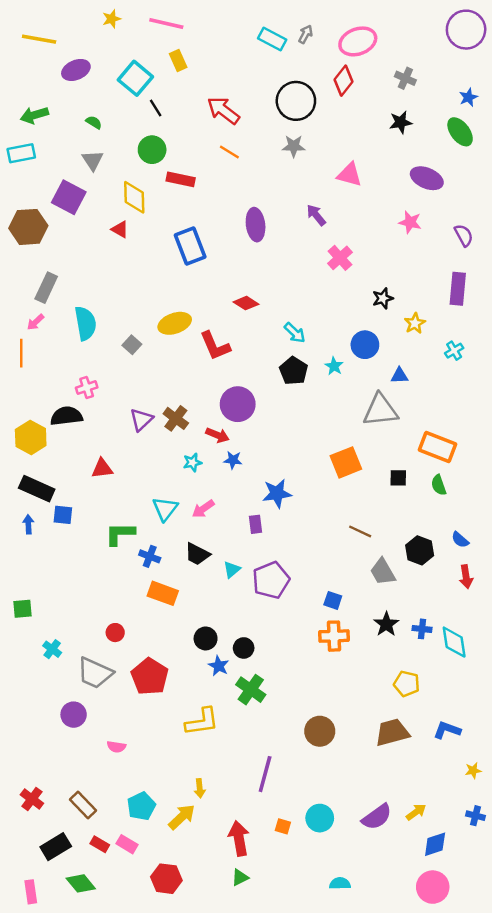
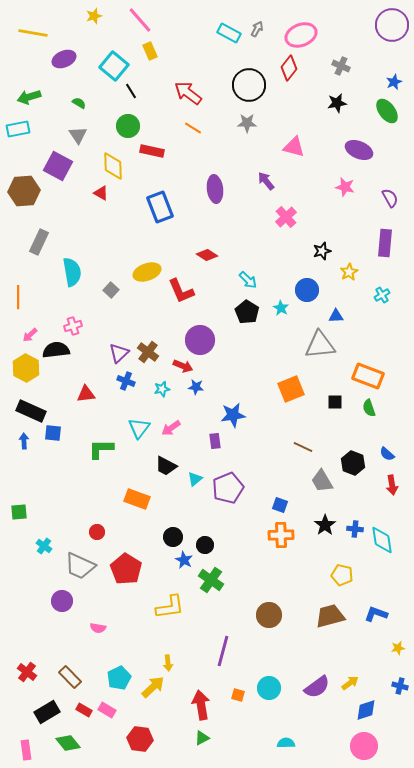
pink line: (166, 24) -> (140, 20), turned 36
pink arrow: (35, 322) -> (30, 335), moved
blue cross: (150, 556) -> (126, 381), moved

